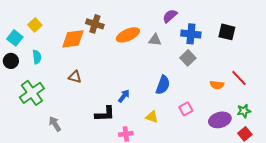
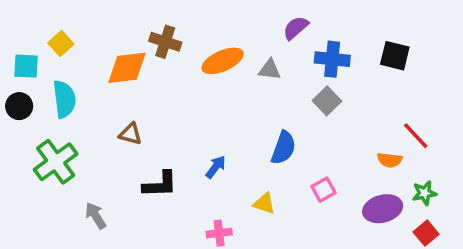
cyan square: (15, 38) -> (26, 66), turned -35
cyan semicircle: (37, 57) -> (64, 99), size x1.5
orange semicircle: (217, 85) -> (390, 160), moved
black L-shape: (105, 114) -> (160, 184), moved

